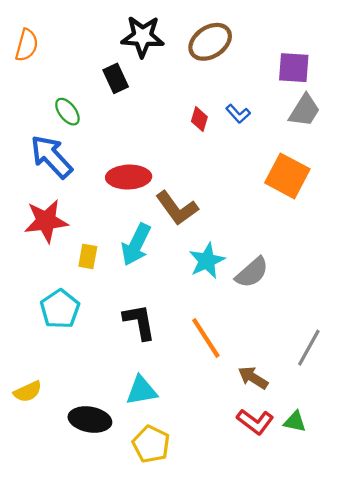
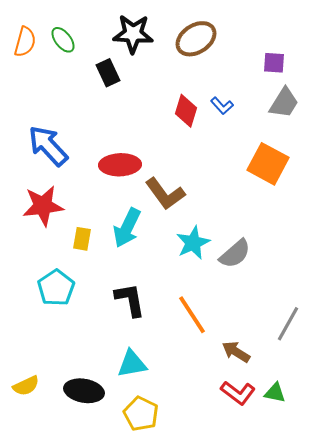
purple square: (294, 68) -> (274, 63), size x0.7
green ellipse: (67, 112) -> (63, 40), moved
red diamond: (199, 119) -> (186, 111), size x1.4
yellow semicircle: (28, 392) -> (26, 386), moved

